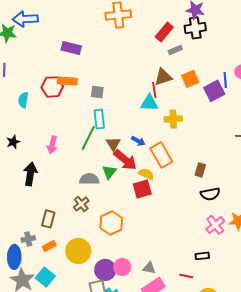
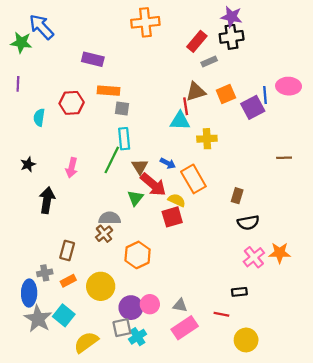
blue arrow: (25, 19) -> (41, 27), turned 50
orange rectangle: (67, 81) -> (108, 91), moved
gray semicircle: (89, 179) -> (110, 218), moved

